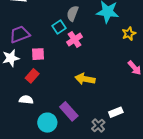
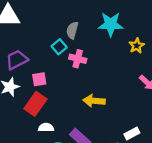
pink cross: (75, 40) -> (78, 59), turned -35
red rectangle: (32, 76) -> (35, 104), size x1.5
white semicircle: (26, 100) -> (46, 128), moved

